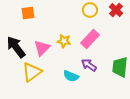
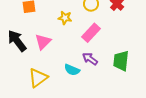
yellow star: (64, 41) -> (65, 18), moved
yellow triangle: (32, 72) -> (38, 78), moved

